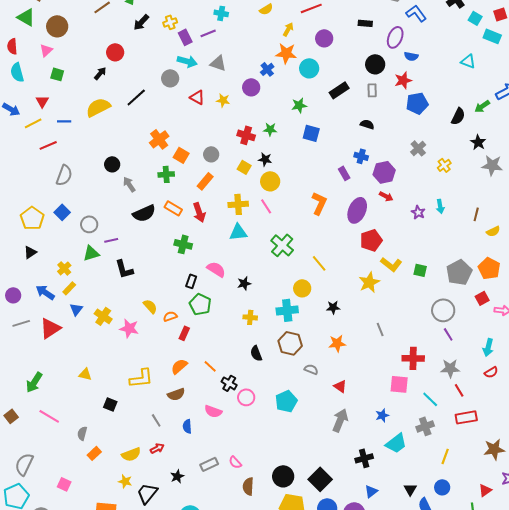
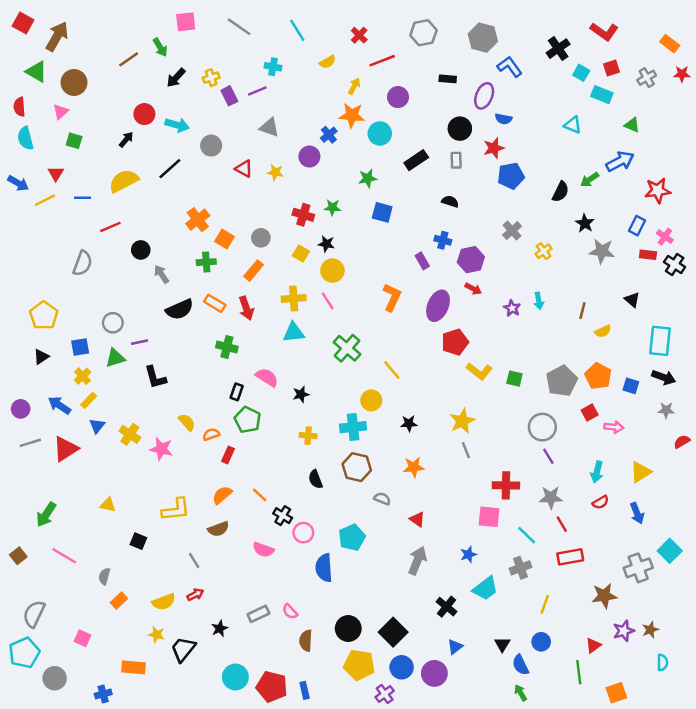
cyan arrow: (187, 61) -> (177, 125), moved
red line: (48, 145) -> (110, 227), moved
blue square: (62, 212) -> (80, 347), moved, turned 35
yellow star: (369, 282) -> (462, 421), moved
blue semicircle: (187, 426) -> (324, 568), moved, size x1.6
black cross: (364, 458) -> (446, 607), turned -36

